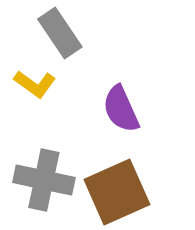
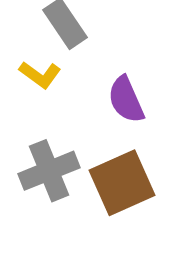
gray cross: (44, 180) -> (49, 171), turned -34

